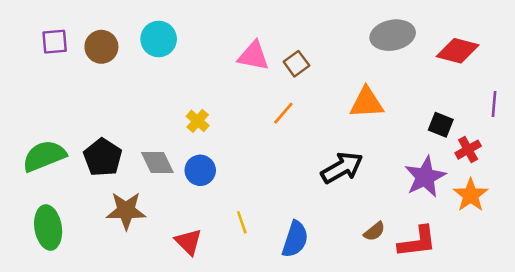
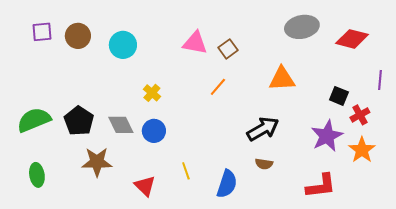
cyan circle: (159, 39) -> (123, 45), moved
green ellipse: (48, 228) -> (37, 175), size x0.7
brown semicircle: (374, 231) -> (264, 164), moved, turned 48

